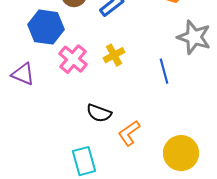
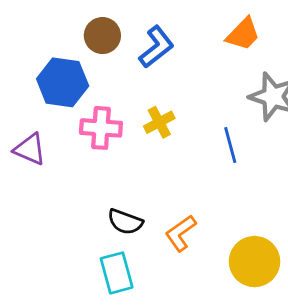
pink cross: (73, 59) -> (101, 128), turned -36
black semicircle: (99, 113) -> (125, 222), moved

